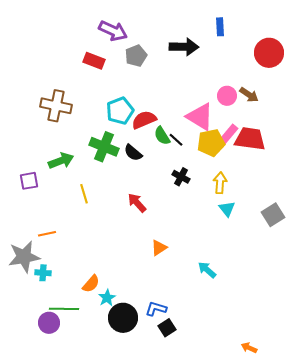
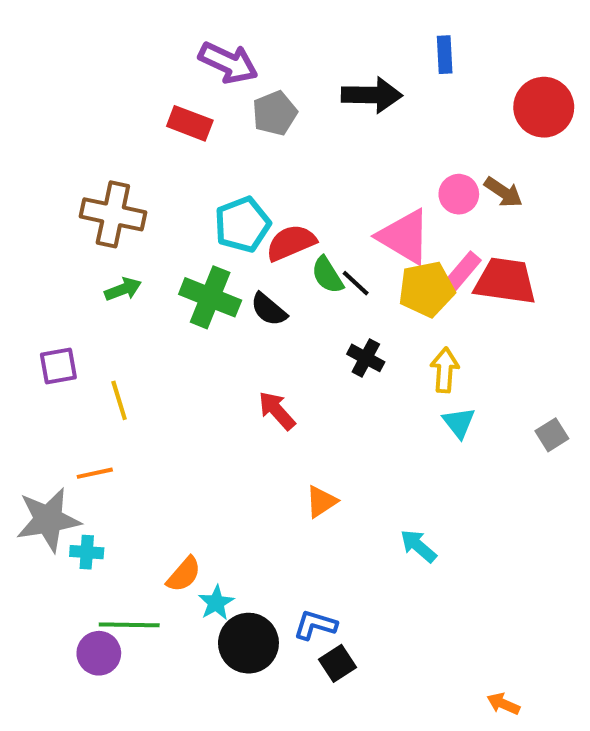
green arrow: (61, 161) -> (123, 289), moved, size x0.7
yellow line: (84, 194) -> (119, 400), moved
gray square: (273, 215) -> (552, 435), size x0.7

